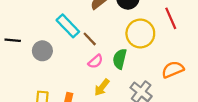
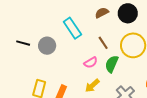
brown line: (90, 39) -> (103, 43), moved
black line: (13, 40) -> (23, 43), moved

